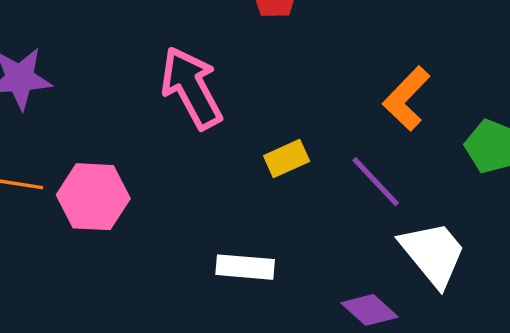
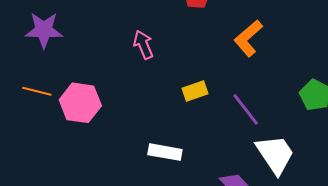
pink arrow: (191, 88) -> (143, 45), size x0.6
orange L-shape: (406, 99) -> (248, 38), moved

